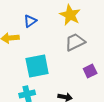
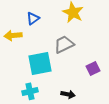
gray trapezoid: (75, 42) -> (64, 44), moved

